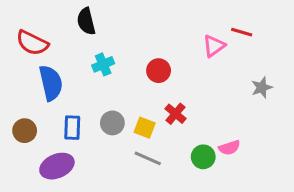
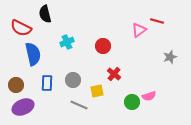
black semicircle: (86, 21) -> (45, 14), moved
yellow square: (145, 128) -> (97, 91), moved, turned -32
gray line: (148, 158) -> (79, 105), moved
purple ellipse: (57, 166) -> (23, 107), moved

